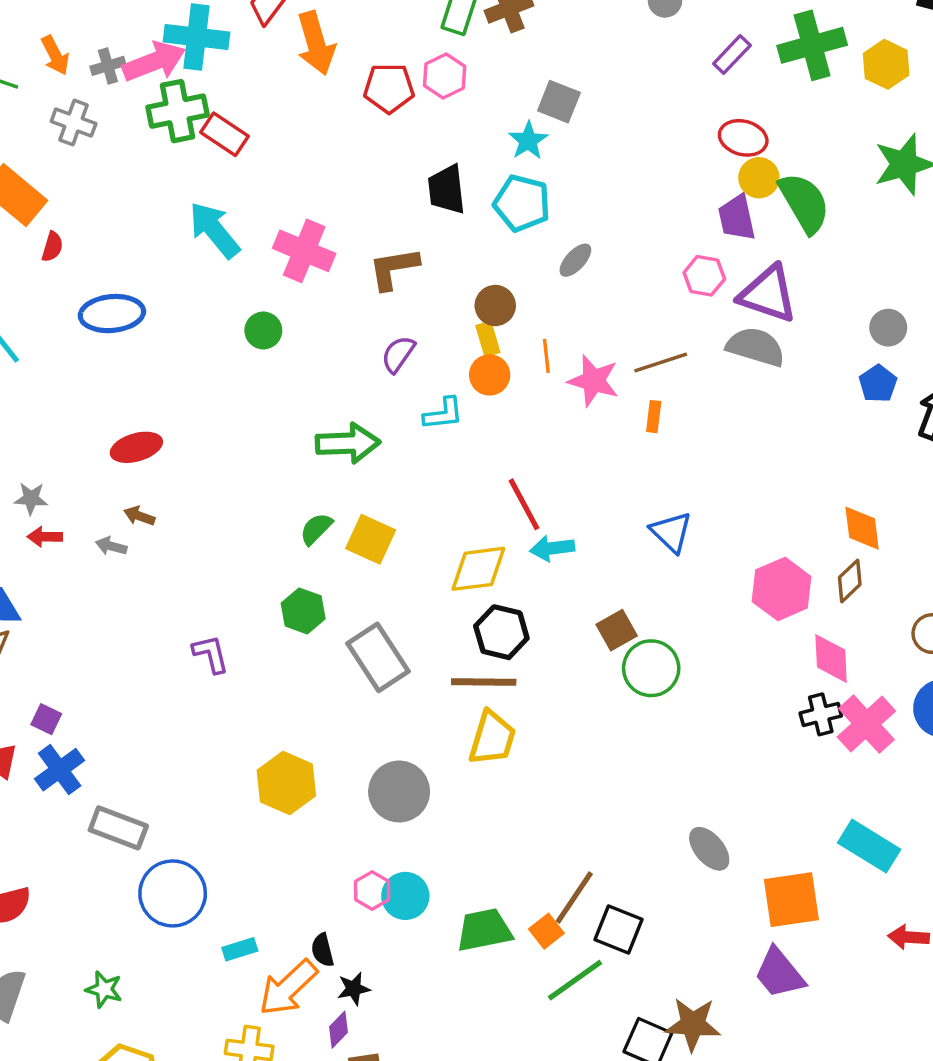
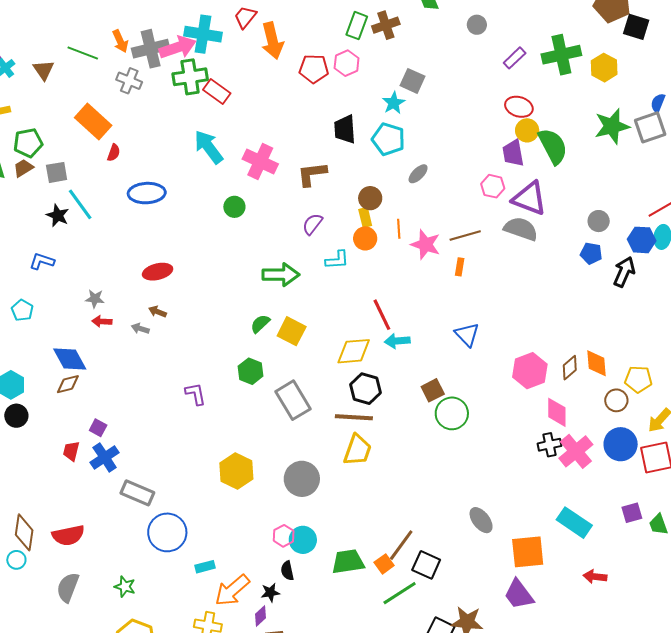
gray cross: (108, 66) -> (151, 49), size x1.8
blue pentagon: (878, 384) -> (591, 253), turned -30
orange diamond: (862, 528) -> (597, 363), moved
black semicircle: (323, 950) -> (287, 571), moved

